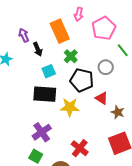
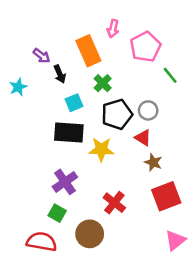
purple arrow: (24, 35) -> (42, 56), turned 152
gray circle: (106, 67) -> (148, 110), moved
black pentagon: (82, 80) -> (117, 114), turned -30
brown star: (118, 112) -> (153, 162), moved

